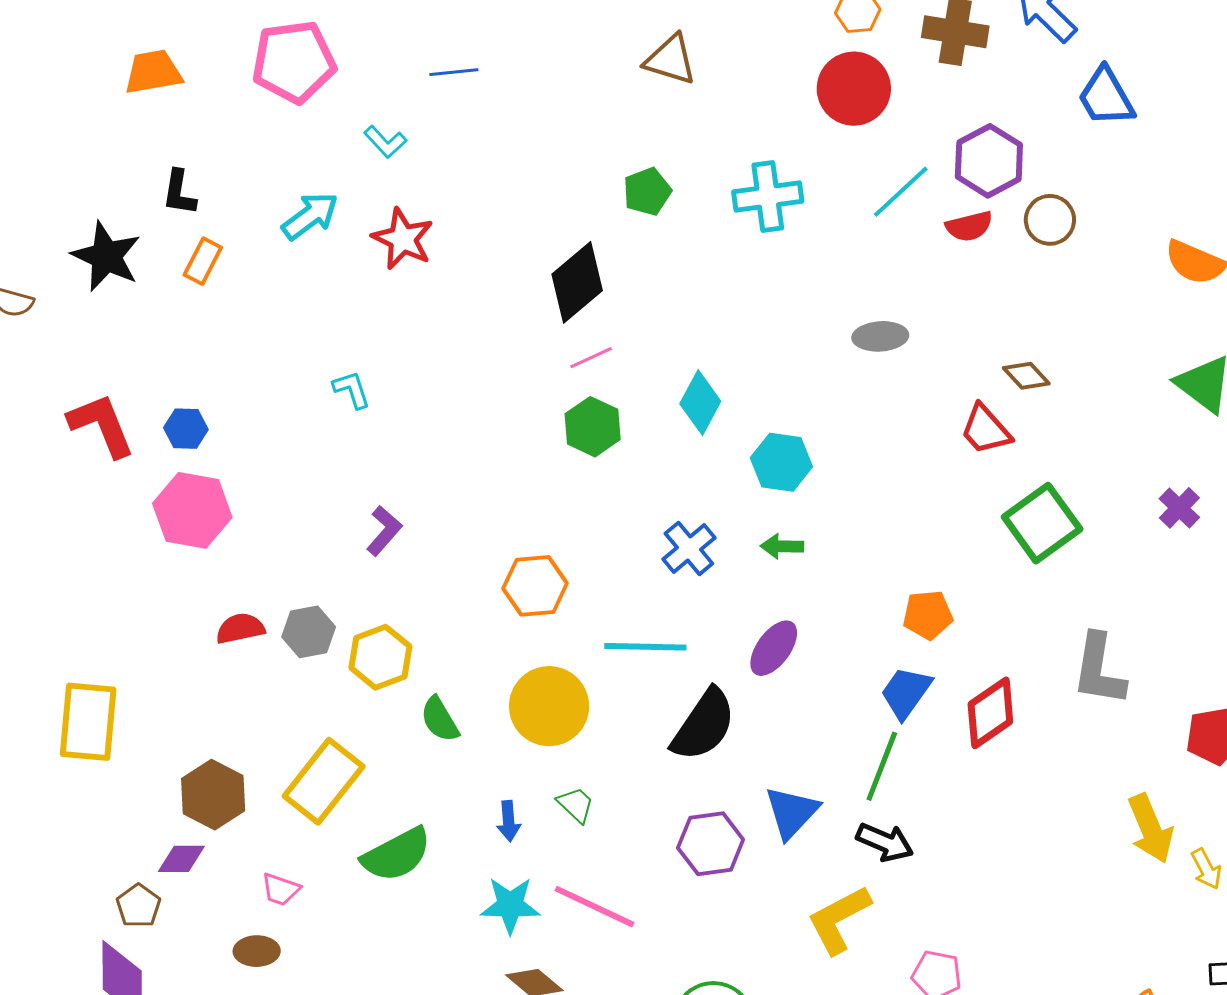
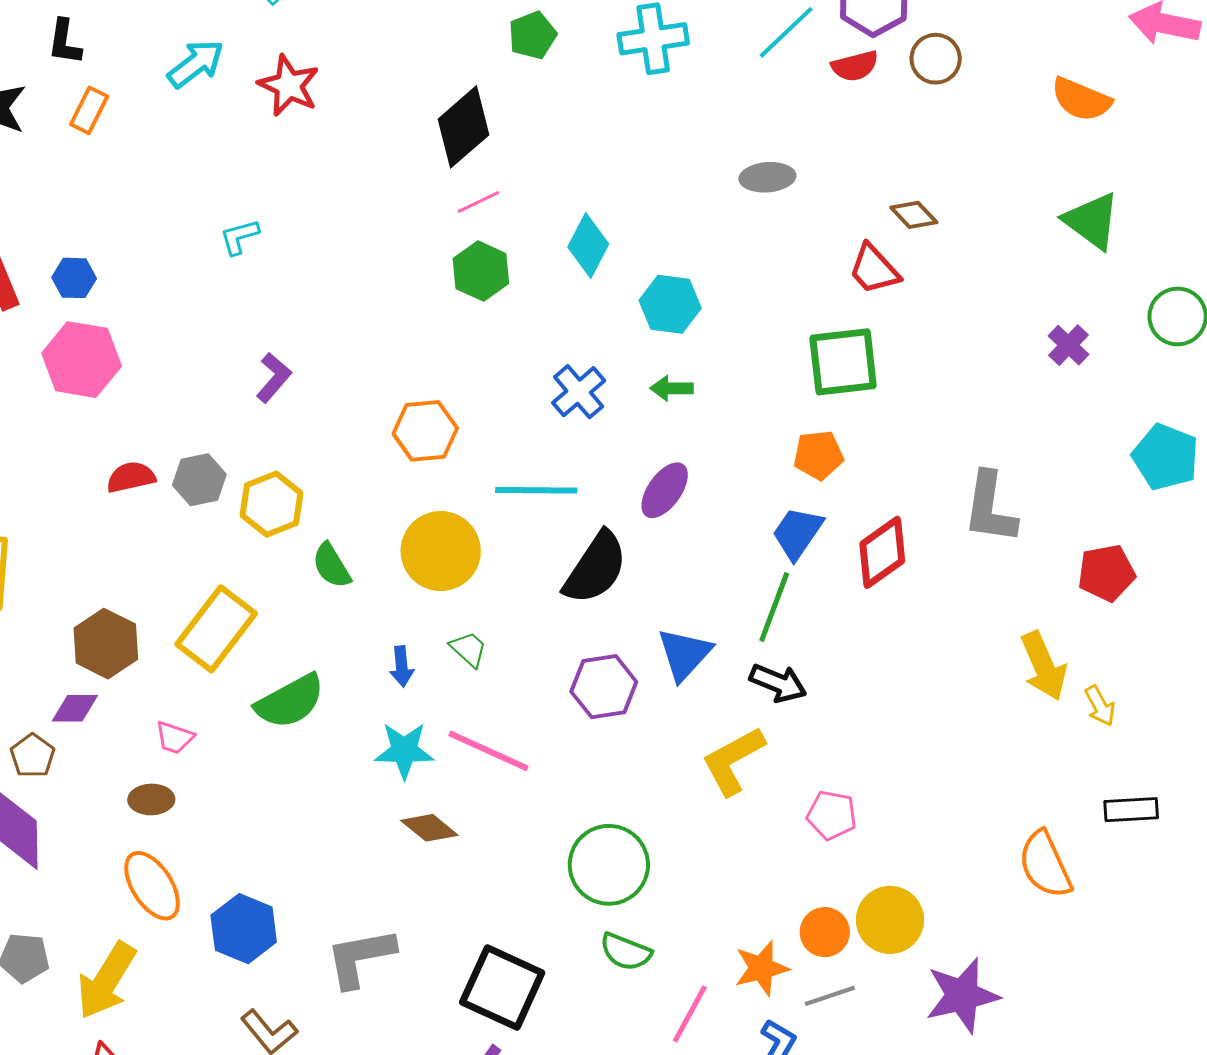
cyan L-shape: (352, 390) -> (239, 237), turned -87
green square: (1042, 523) -> (843, 362), moved, turned 30

